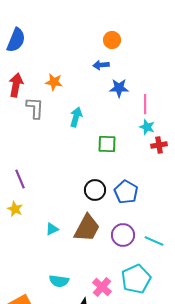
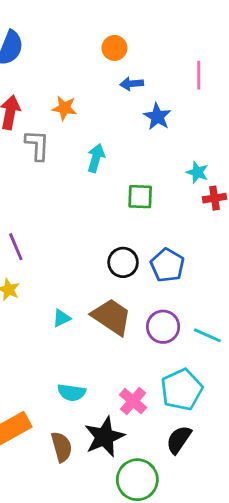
orange circle: (112, 40) -> (114, 48), moved
blue star: (119, 88) -> (157, 117), turned 30
pink line: (145, 104) -> (199, 75), moved
brown trapezoid: (87, 228) -> (112, 317), turned -84

